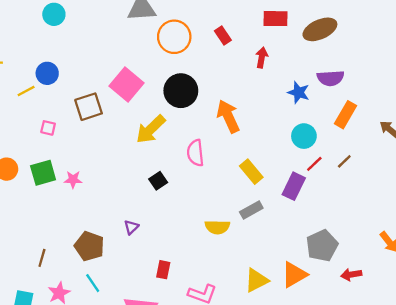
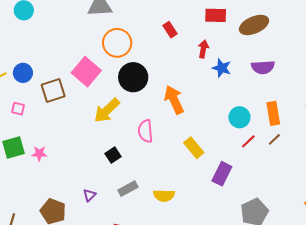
orange circle: (174, 37) -> (117, 43), moved
blue circle: (47, 73) -> (23, 73), moved
blue star: (299, 93) -> (222, 68), moved
orange rectangle: (346, 115) -> (273, 113), moved, turned -40
purple rectangle: (294, 186) -> (222, 174), moved
gray rectangle: (251, 210) -> (128, 189), moved

